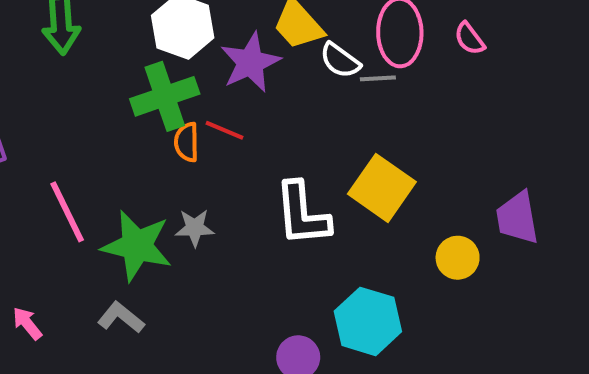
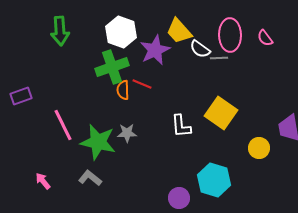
white L-shape: (302, 214) -> (181, 126), size x0.7

